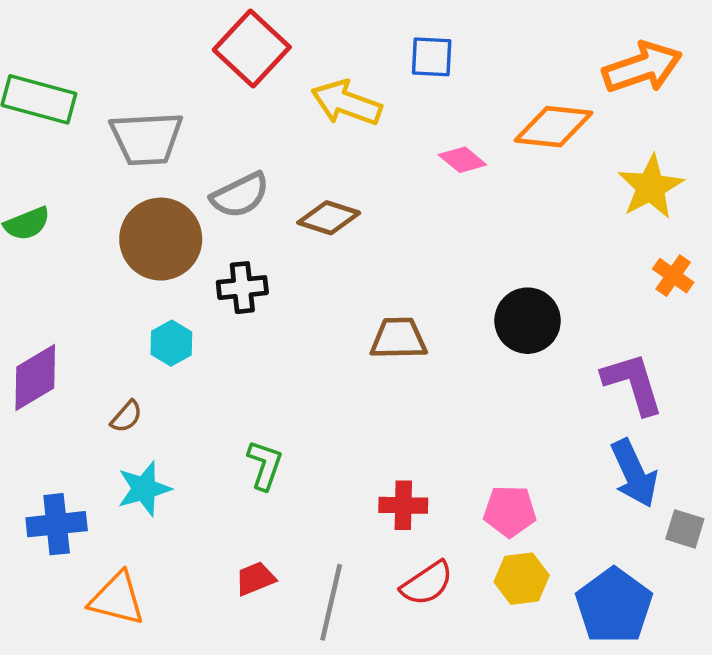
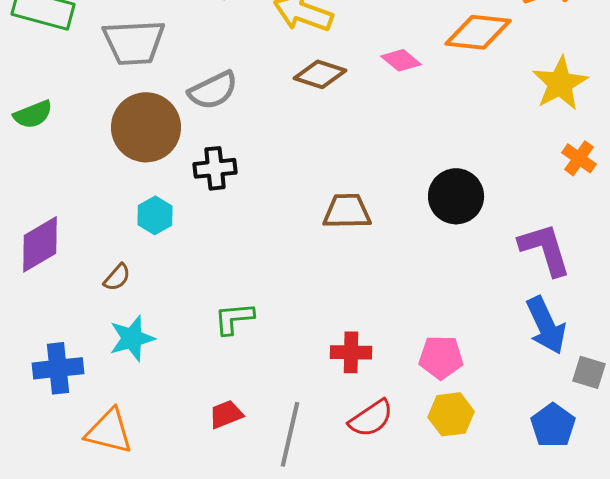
brown diamond: (329, 218) -> (320, 74), moved
green L-shape: (265, 465) -> (234, 318), turned -114
blue pentagon: (614, 606) -> (553, 425), moved, size x0.7

